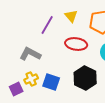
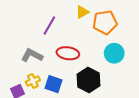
yellow triangle: (71, 16) -> (82, 12), moved, turned 40
red ellipse: (76, 44) -> (68, 53), moved

